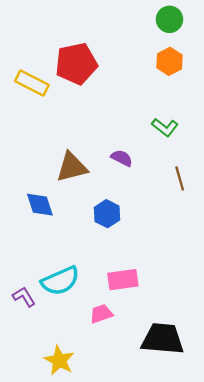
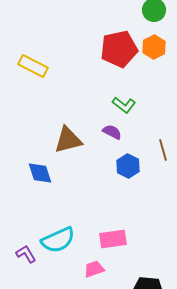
red pentagon: (76, 64) -> (119, 49), moved
green L-shape: (165, 127) -> (124, 105), moved
blue hexagon: (107, 214) -> (128, 166), moved

